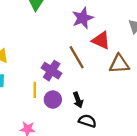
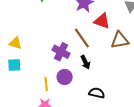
yellow line: (35, 90) -> (46, 84), moved
black arrow: (78, 100) -> (85, 62), moved

